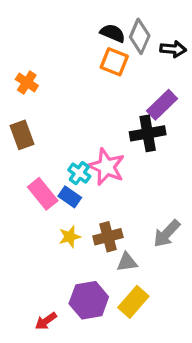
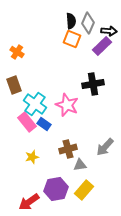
black semicircle: (113, 33) -> (71, 21), turned 63
purple rectangle: (162, 105) -> (102, 46), moved
cyan cross: (79, 173) -> (35, 104), moved, size x1.6
yellow star: (70, 237) -> (32, 157), moved
red arrow: (46, 321) -> (29, 202), size x1.5

